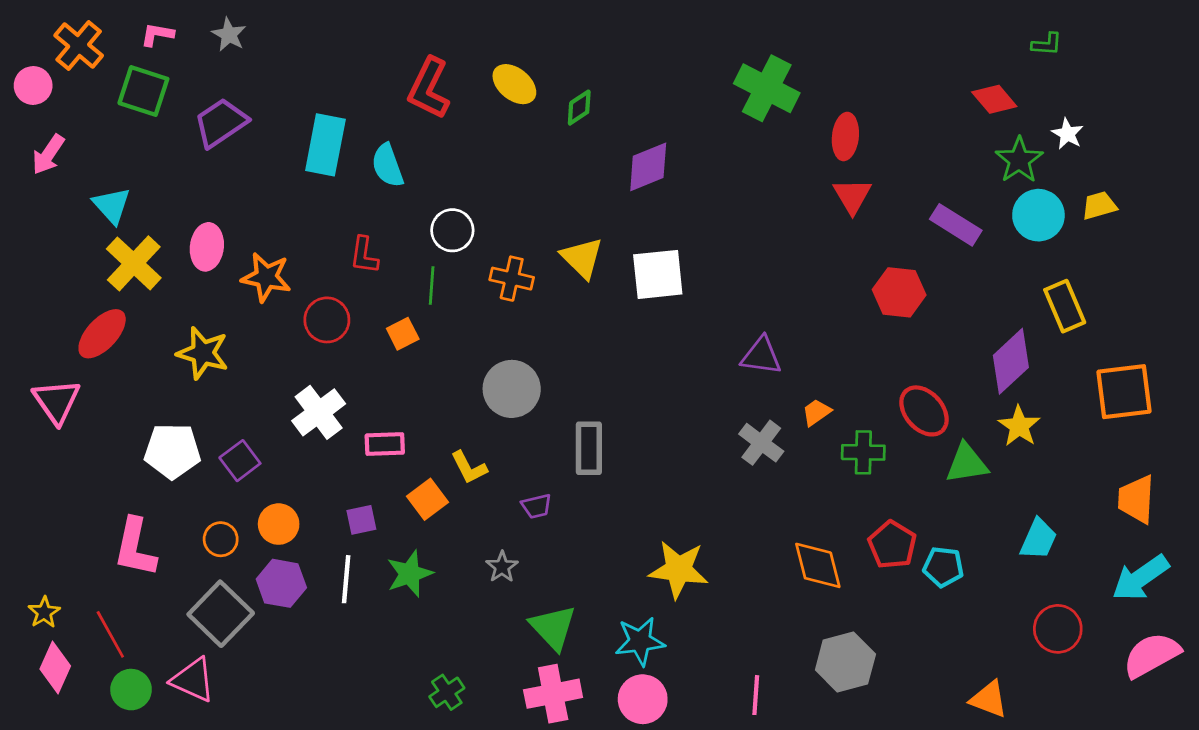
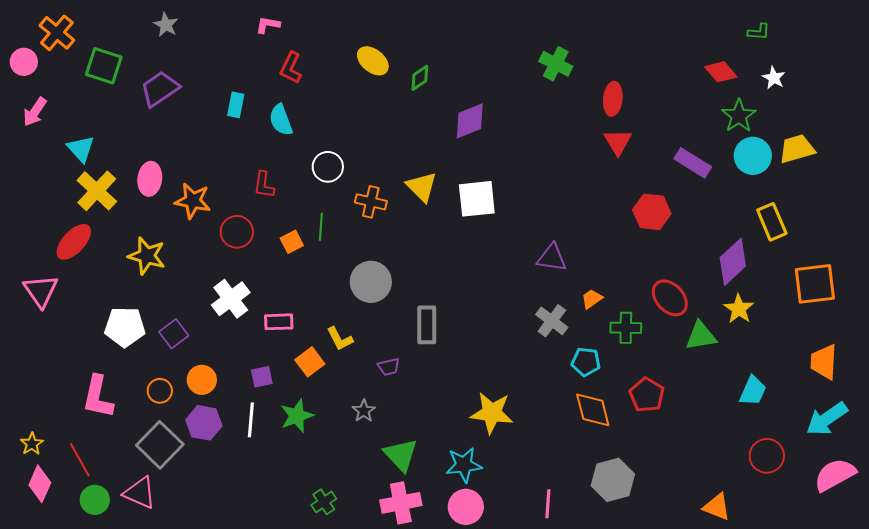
pink L-shape: (157, 34) -> (268, 25), moved
red L-shape: (429, 88) -> (291, 68), moved, size x0.7
green cross: (767, 88) -> (556, 64), size x0.7
white star: (1067, 134) -> (774, 78), moved
cyan rectangle: (325, 145) -> (236, 105), size x0.6
yellow trapezoid: (1099, 205) -> (797, 149), size x1.4
green line: (432, 285) -> (321, 227), moved
cyan pentagon: (943, 567) -> (586, 362), moved

